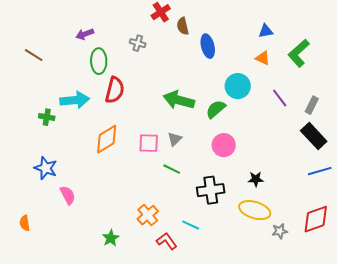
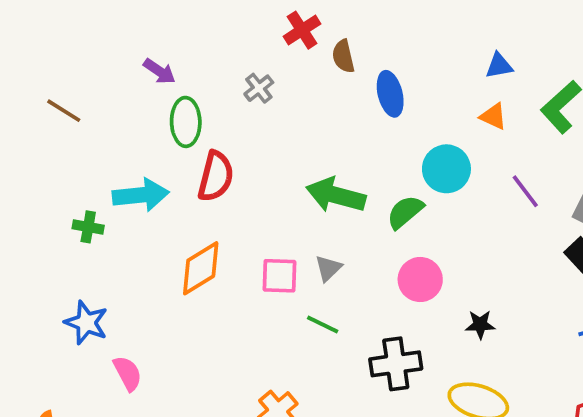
purple arrow: (85, 34) -> (159, 71), turned -126
gray cross: (138, 43) -> (259, 88), turned 35
black star: (256, 179) -> (480, 325), moved

